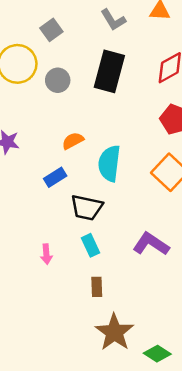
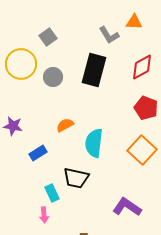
gray L-shape: (113, 20) -> (109, 35), moved
blue rectangle: (55, 177) -> (38, 153), moved
cyan rectangle: (90, 245) -> (52, 193), moved

